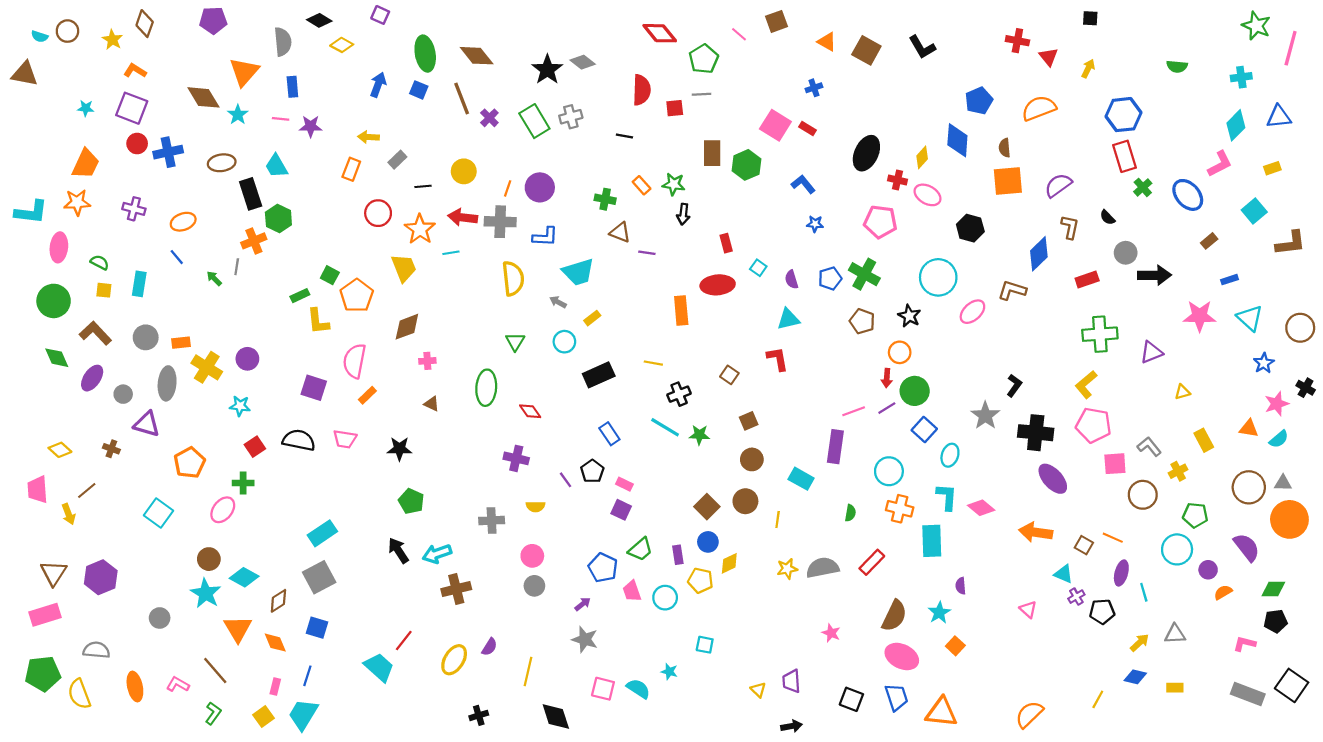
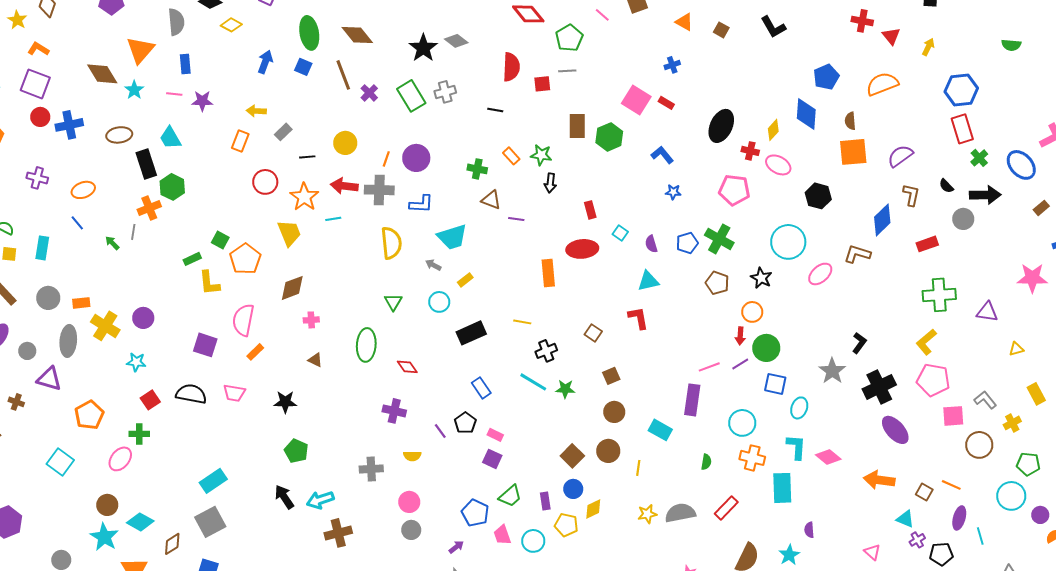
brown square: (866, 50) -> (721, 30), size x0.6
black arrow: (1155, 275) -> (985, 195), moved
purple triangle: (1151, 352) -> (987, 312), turned 30
blue square: (924, 429) -> (775, 384), turned -30
black cross: (1036, 433) -> (879, 387), turned -32

